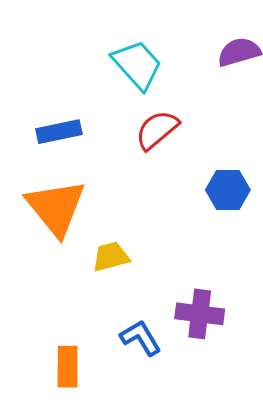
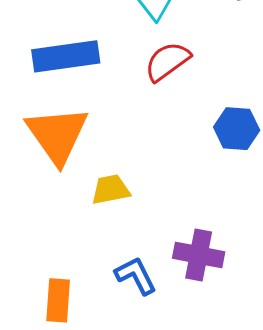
blue rectangle: (59, 132) -> (66, 56), size x1.4

